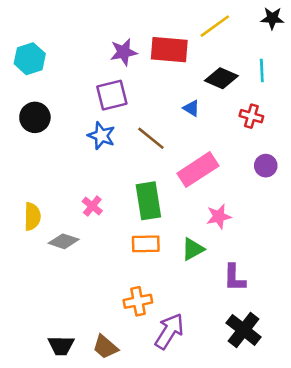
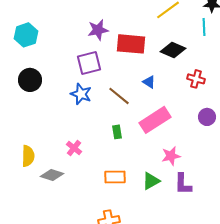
red rectangle: (169, 50) -> (131, 44), moved
cyan line: (262, 70) -> (204, 27), moved
blue triangle: (191, 108) -> (149, 82), moved
green rectangle: (148, 201) -> (117, 132), moved, size x0.5
purple L-shape: (234, 278) -> (183, 184), moved

